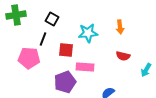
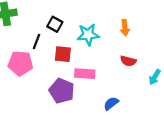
black square: (52, 19) -> (55, 24), moved
purple pentagon: (65, 82) -> (62, 91), turned -30

